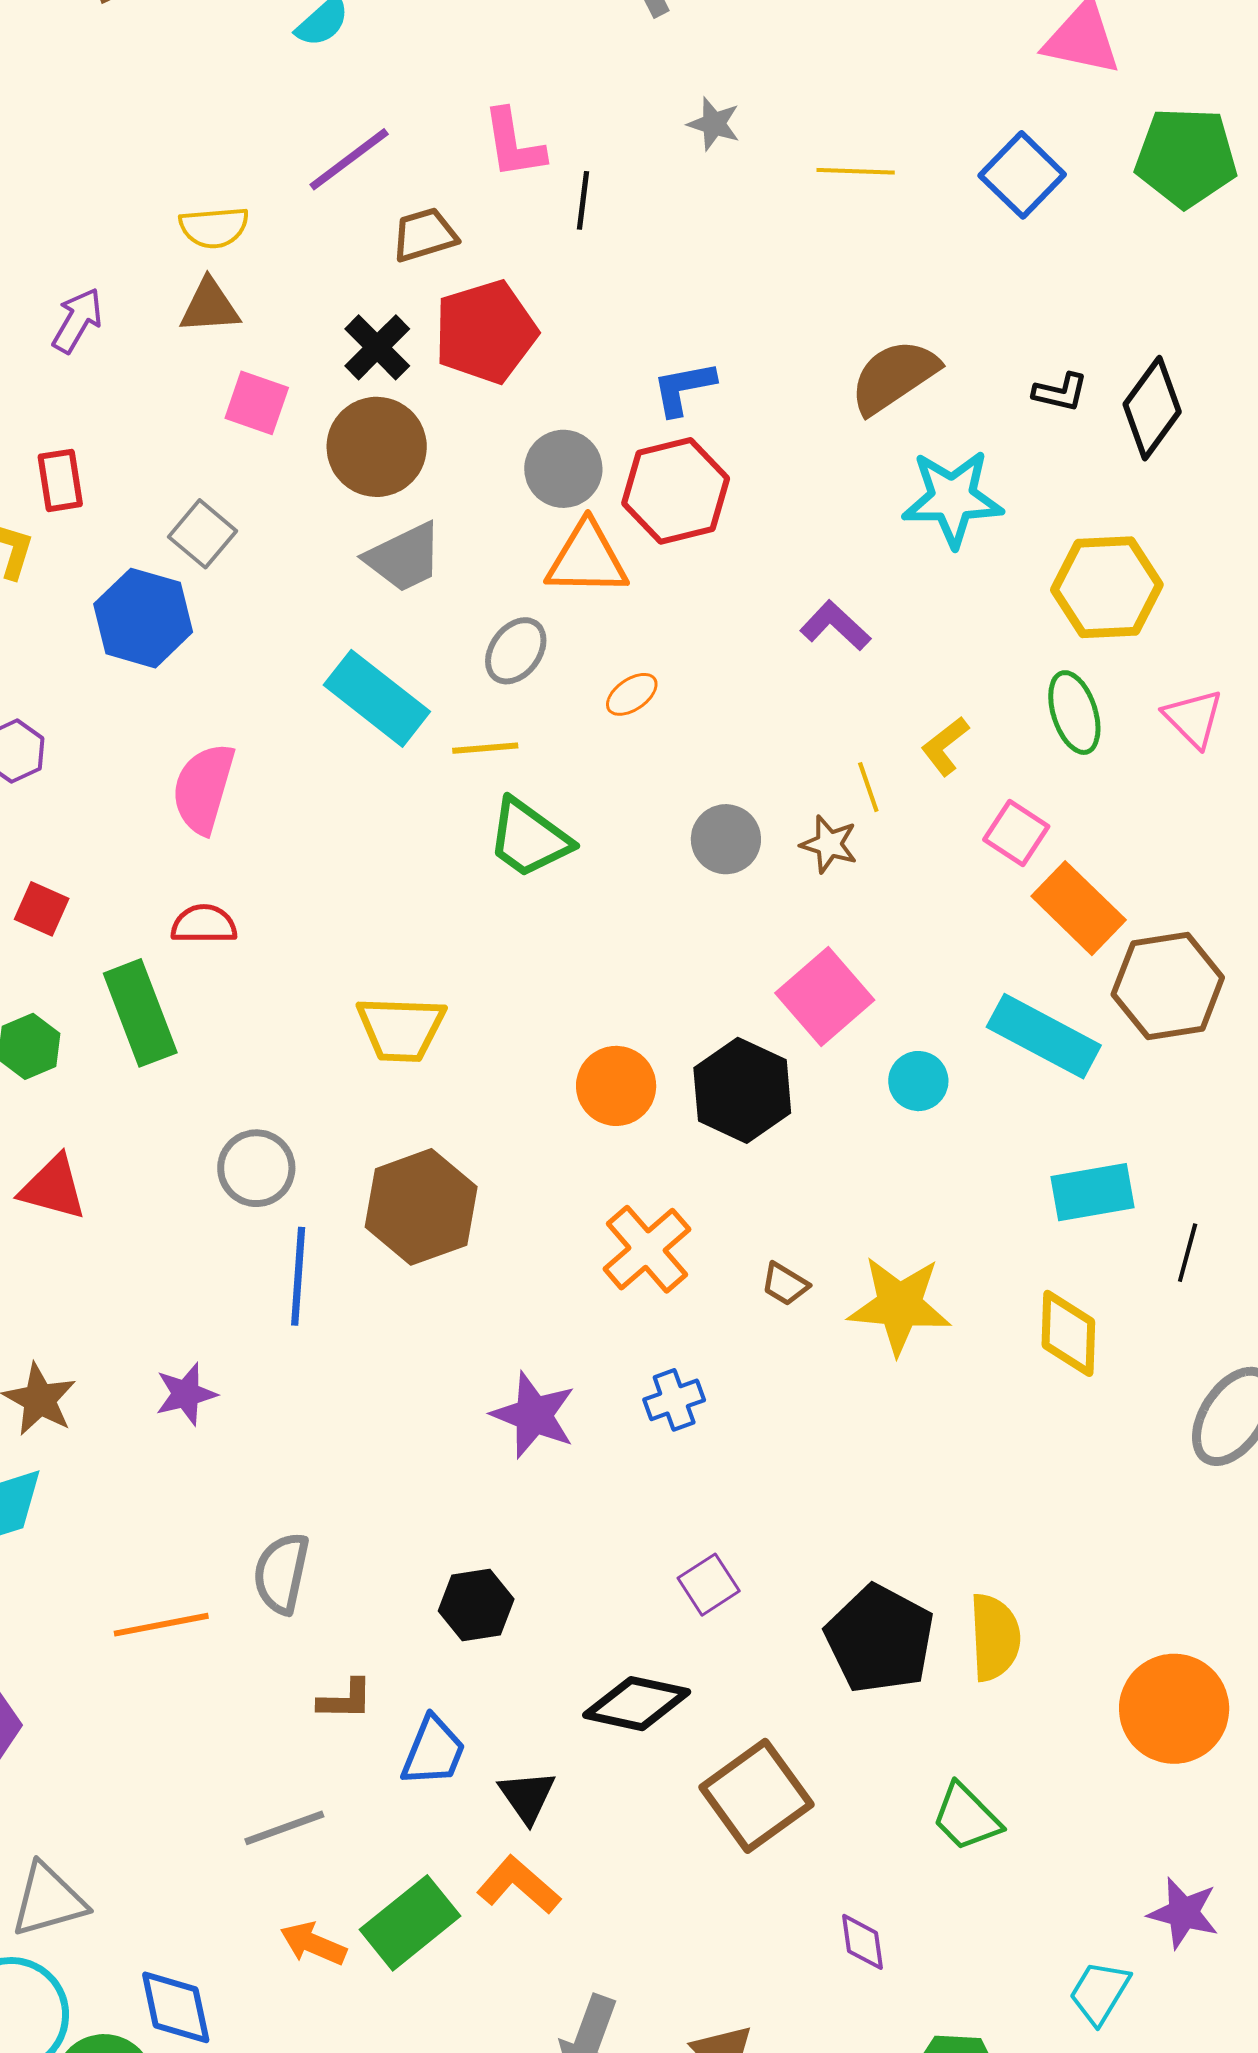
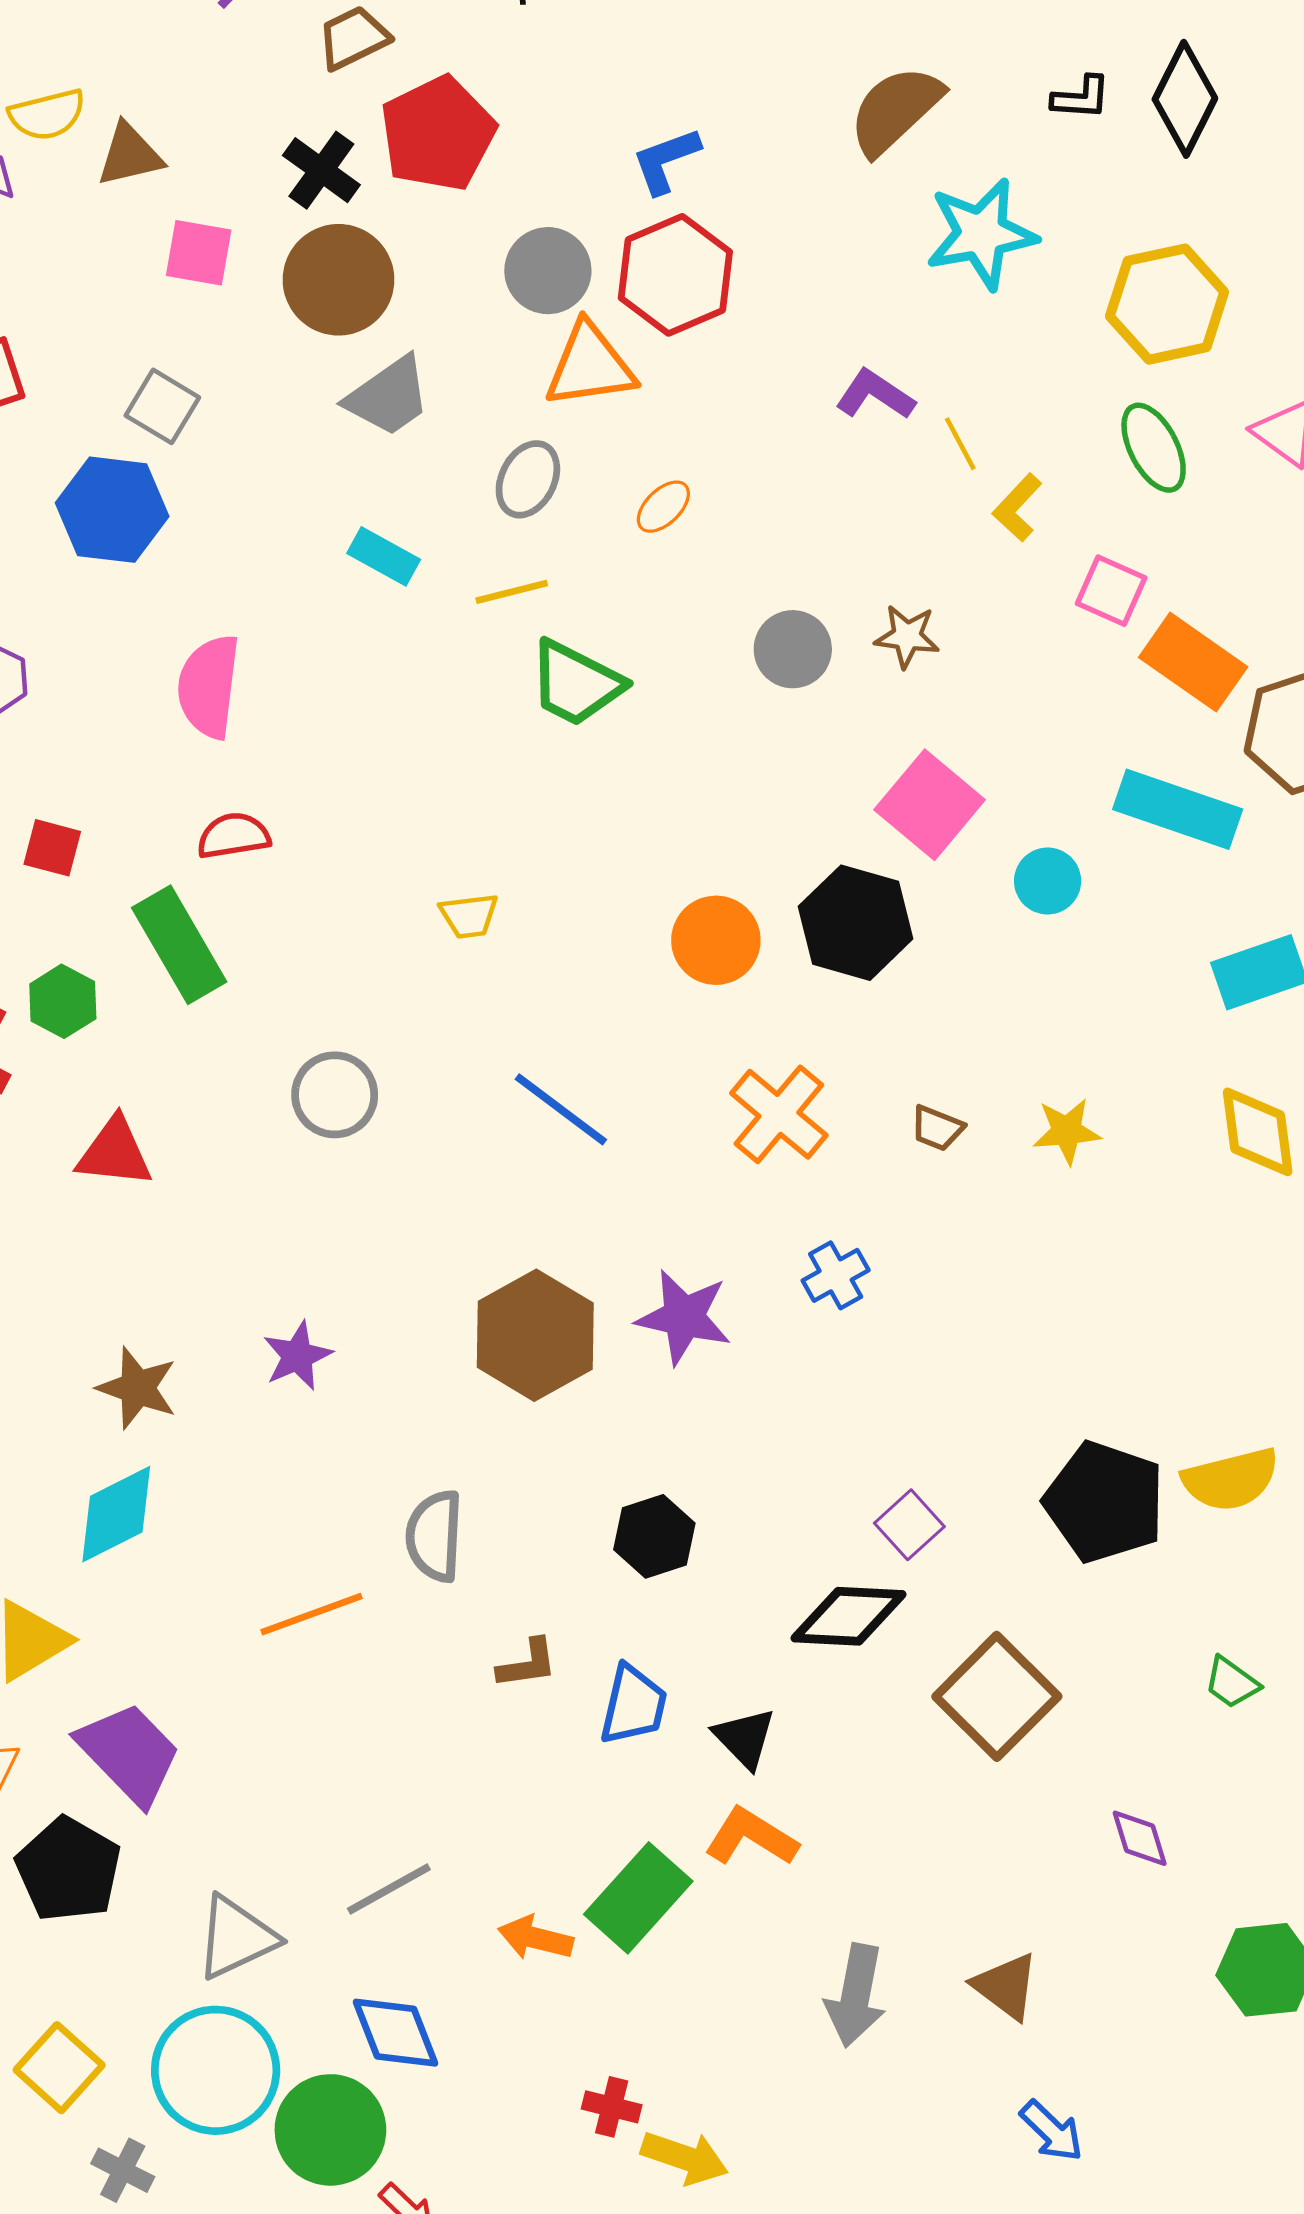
yellow semicircle: (214, 227) -> (47, 115), moved
cyan rectangle: (377, 698) -> (384, 556), size x0.6
yellow line: (868, 787) -> (960, 444), moved
yellow trapezoid: (401, 1029) -> (469, 916), size x0.6
brown hexagon: (421, 1207) -> (535, 1335), moved
blue line: (298, 1276) -> (561, 1109), moved, turned -48
yellow star: (899, 1305) -> (1067, 1131), size x0.6
purple square: (709, 1585) -> (909, 1525), moved
yellow semicircle: (995, 1637) -> (1231, 1479), turned 88
green trapezoid: (966, 1817) -> (1232, 1683), size x0.7
gray line: (284, 1828) -> (389, 1889), moved

